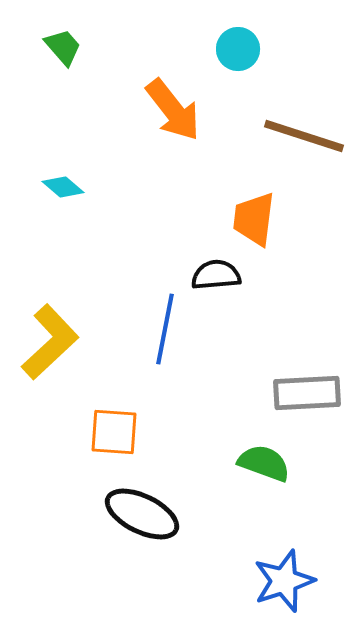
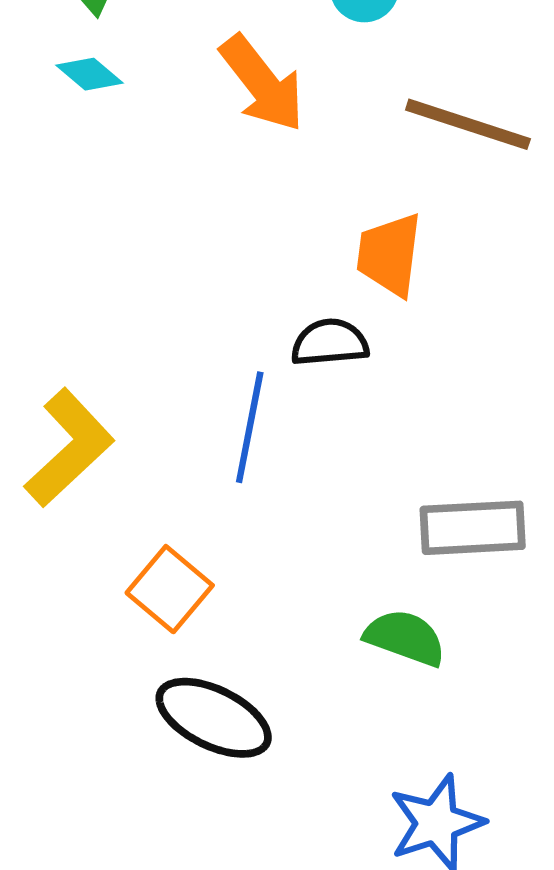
cyan diamond: (63, 187) -> (90, 74), moved
orange square: (114, 432) -> (170, 589), turned 36

